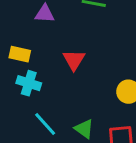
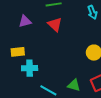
red triangle: (74, 60) -> (55, 24), moved

